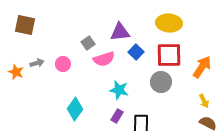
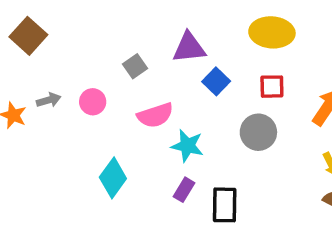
brown square: (25, 25) -> (28, 36), turned 30
red square: (169, 55) -> (272, 87), size x0.6
pink semicircle: (104, 59) -> (155, 115), moved

